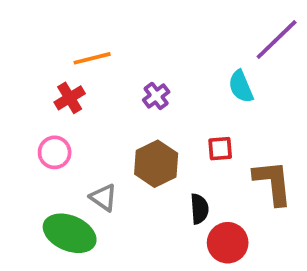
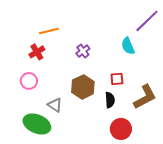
brown L-shape: (273, 182) -> (145, 97), turned 68
black semicircle: (199, 209) -> (110, 100), moved

